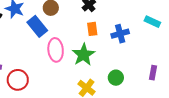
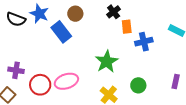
orange rectangle: (92, 29) -> (127, 27), moved
pink ellipse: (56, 50) -> (66, 81), moved, turned 75

